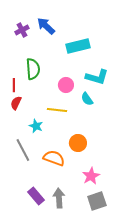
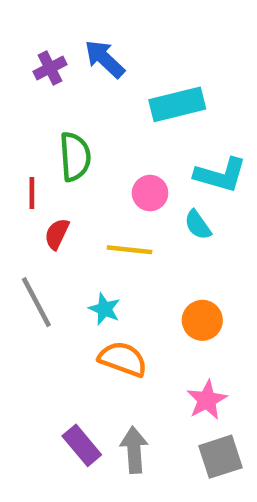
red semicircle: (16, 103) -> (57, 234), moved
cyan star: (36, 126) -> (105, 309), moved
orange circle: (78, 143) -> (202, 320), moved
gray line: (23, 150) -> (36, 302), moved

